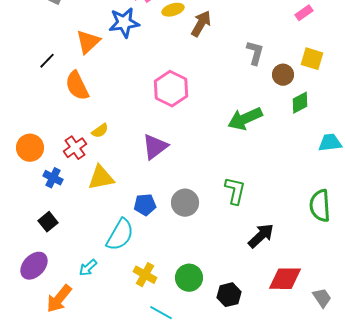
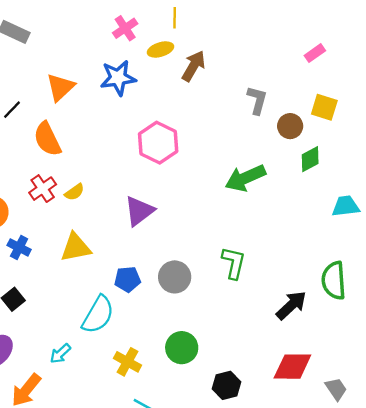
blue star: (124, 23) -> (118, 78), moved
red cross: (75, 148) -> (43, 189), moved
black arrow: (261, 236) -> (291, 305), moved
green circle: (189, 278) -> (182, 348), moved

